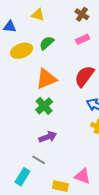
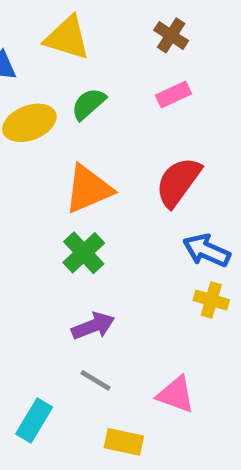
yellow triangle: (38, 15) -> (67, 38), size x1.5
gray line: (39, 160) -> (96, 380), moved
pink triangle: (82, 176) -> (176, 395), moved

